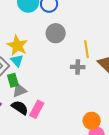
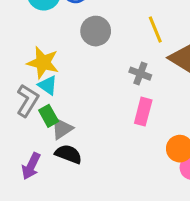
yellow line: (87, 49) -> (155, 29), moved
gray cross: (78, 67) -> (140, 74), turned 32
pink rectangle: (37, 109) -> (143, 112), moved

